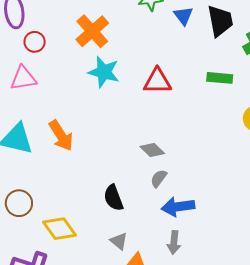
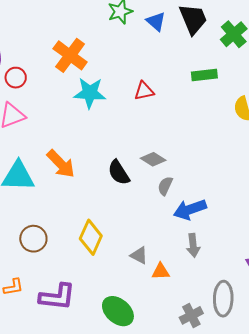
red triangle: (157, 81) -> (144, 91), size x0.7
black semicircle: (113, 198) -> (119, 173), moved
yellow diamond: (59, 229) -> (91, 237), moved, turned 72

